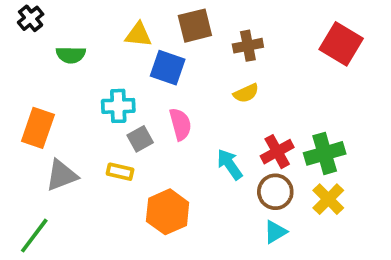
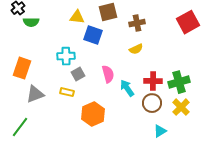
red square: (341, 44) -> (188, 22), turned 30
green semicircle: (71, 55) -> (31, 22), moved
pink semicircle: (180, 124) -> (108, 74), moved
red cross: (277, 152) -> (153, 81), turned 30
cyan triangle: (275, 232) -> (160, 131), moved

